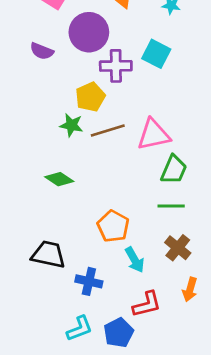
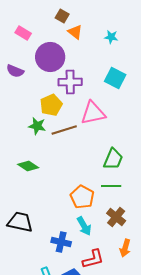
cyan square: (156, 54) -> (115, 78), moved
pink triangle: (154, 135) -> (93, 113), moved
orange pentagon: (113, 226) -> (82, 197), moved
blue cross: (89, 281) -> (61, 242), moved

